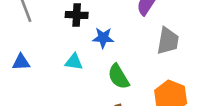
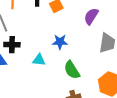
black cross: (77, 15) -> (12, 45), moved

